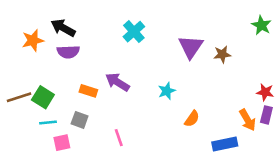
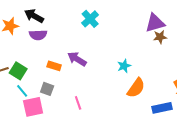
purple triangle: (191, 47) -> (155, 23), moved, turned 40
cyan star: (167, 91) -> (124, 66), moved
orange semicircle: (192, 119) -> (136, 88), size x1.5
cyan line: (48, 122) -> (22, 91), turned 56
pink square: (62, 143) -> (33, 107), size x1.5

